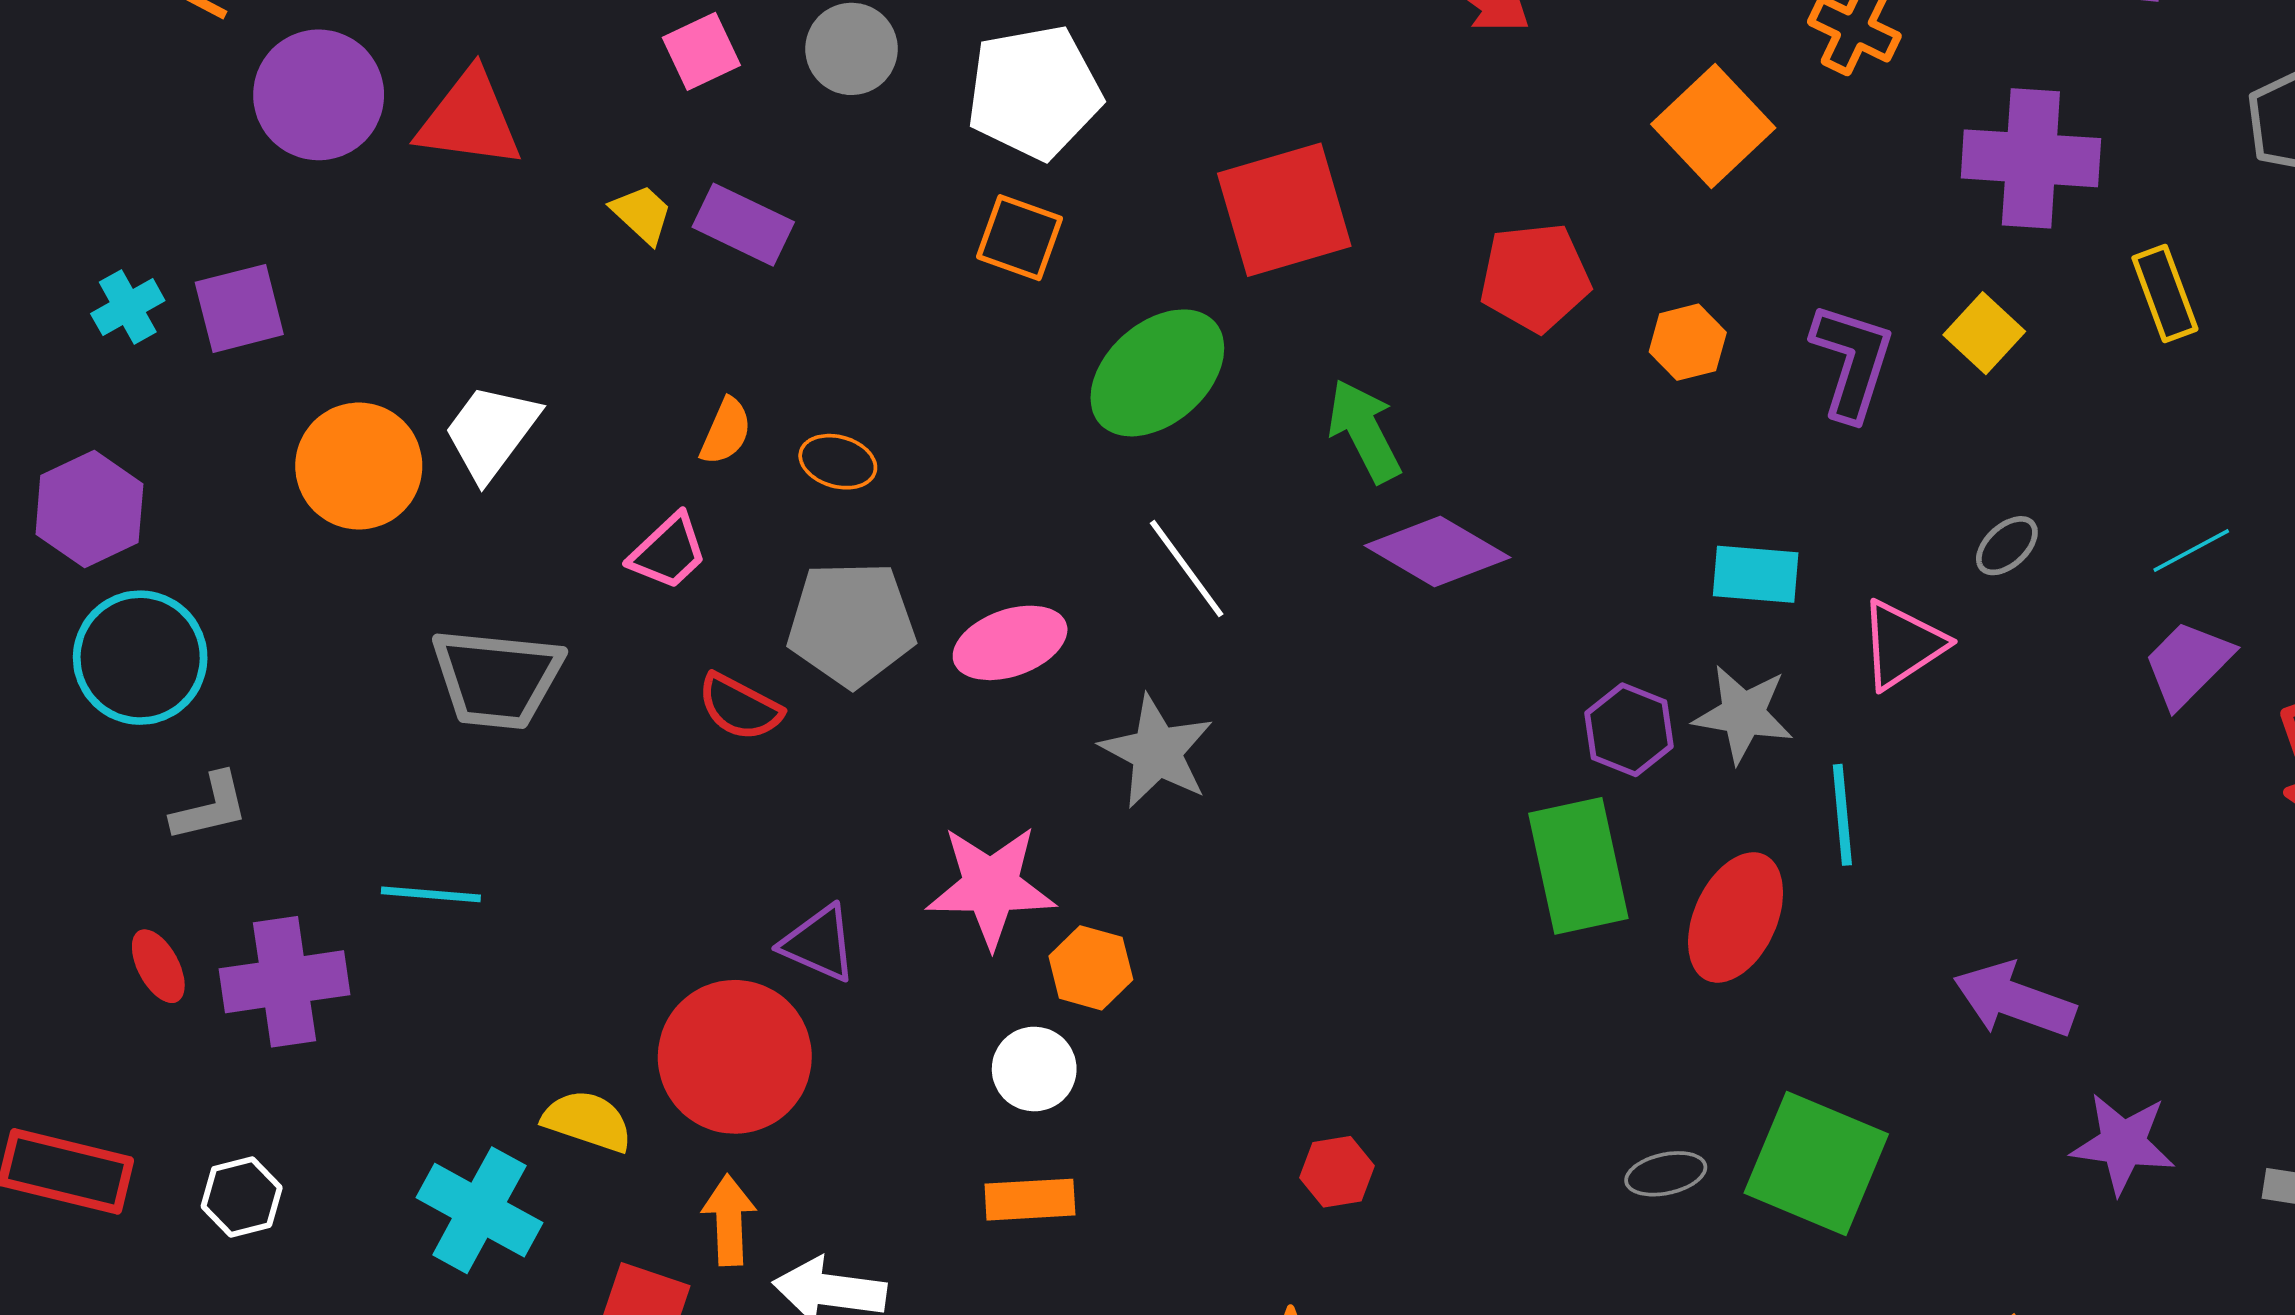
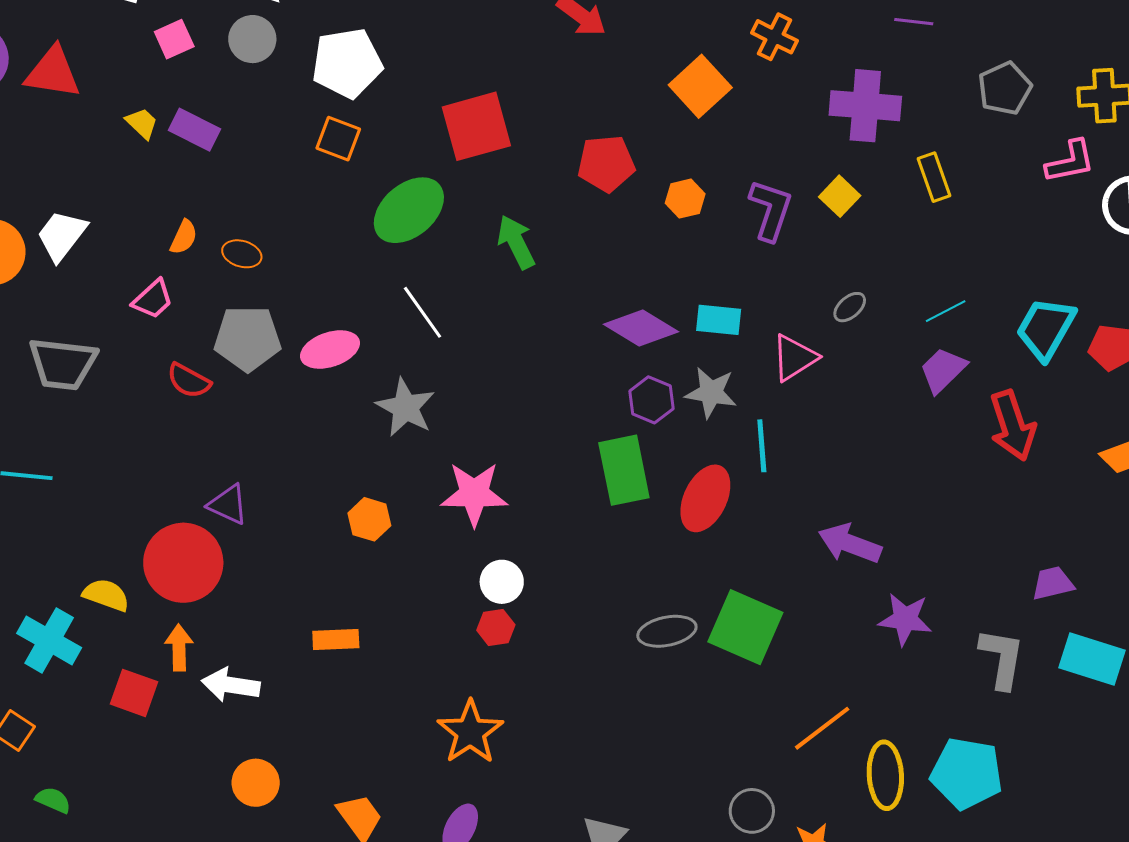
purple diamond: (1437, 552) -> (641, 328), moved
pink star: (991, 886) -> (474, 494), moved
white circle: (1034, 1069) -> (502, 582), moved
gray ellipse: (1666, 1174) -> (667, 631), size x1.4

